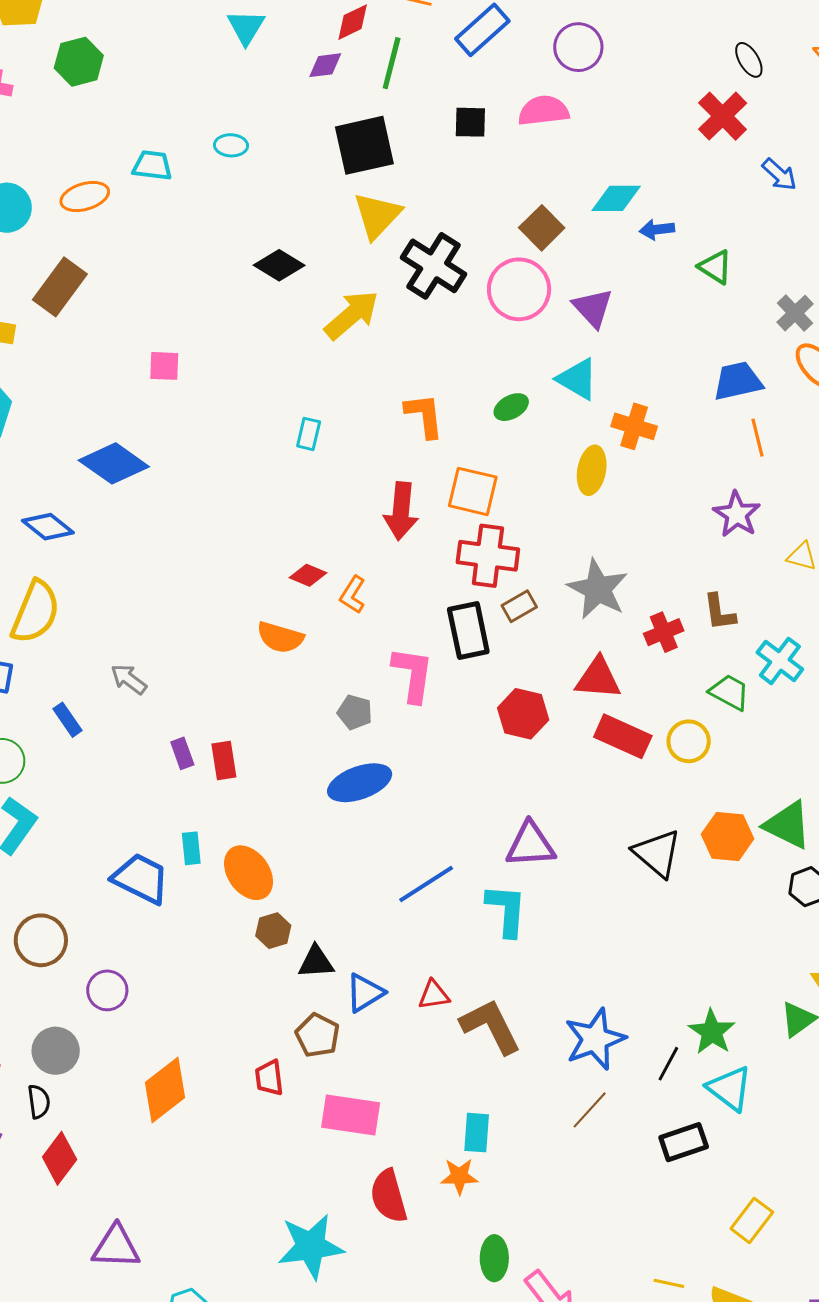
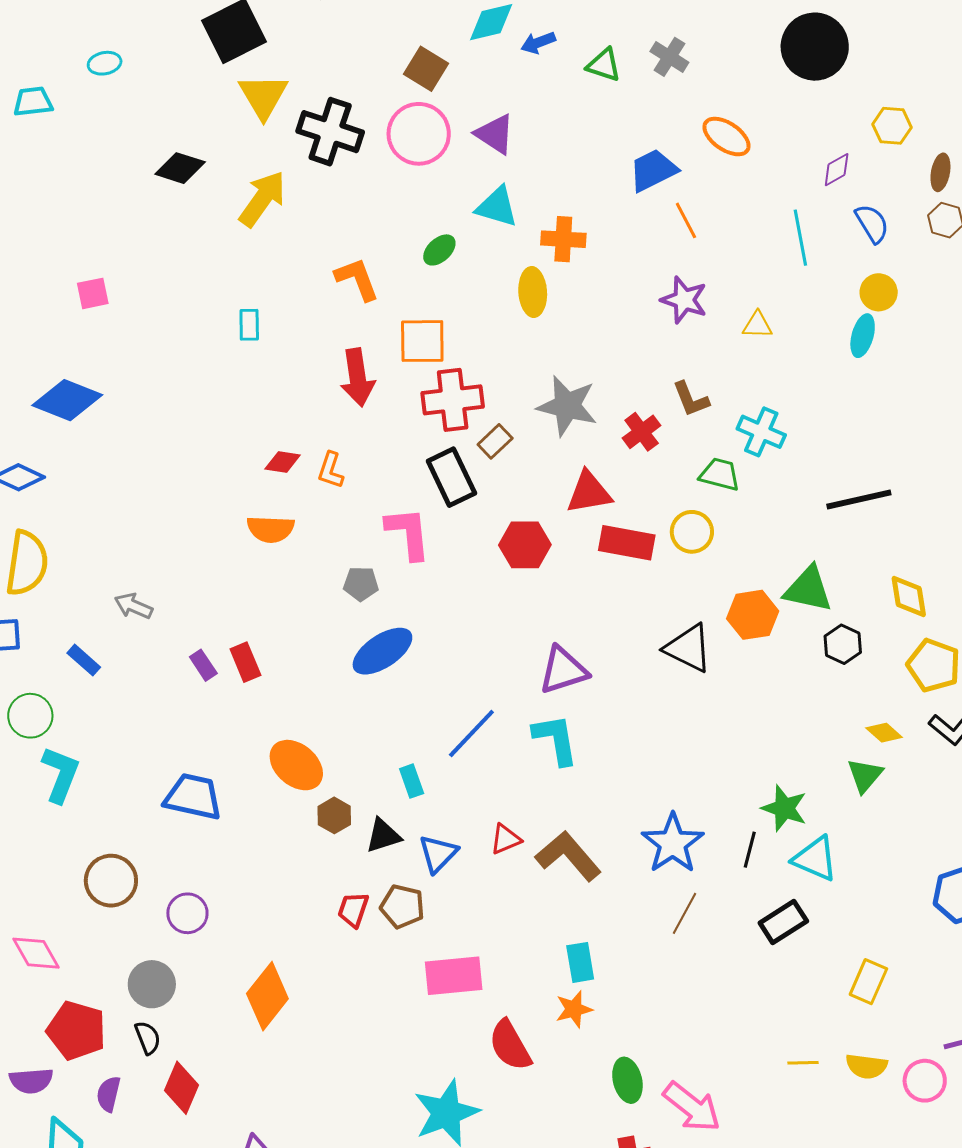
gray cross: (795, 313) -> (669, 57), moved
cyan rectangle: (191, 848) -> (412, 781), moved
red trapezoid: (269, 1078) -> (353, 910), moved, turned 39

